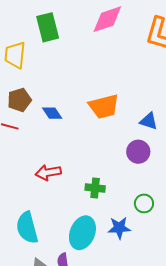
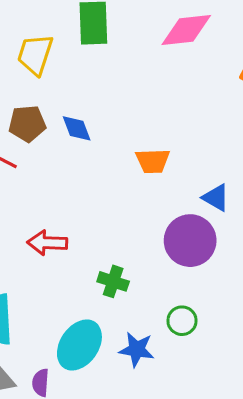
orange trapezoid: (104, 106) -> (153, 161), size x0.7
blue diamond: (52, 113) -> (77, 128), moved
purple circle: (138, 152) -> (190, 241), size x1.4

